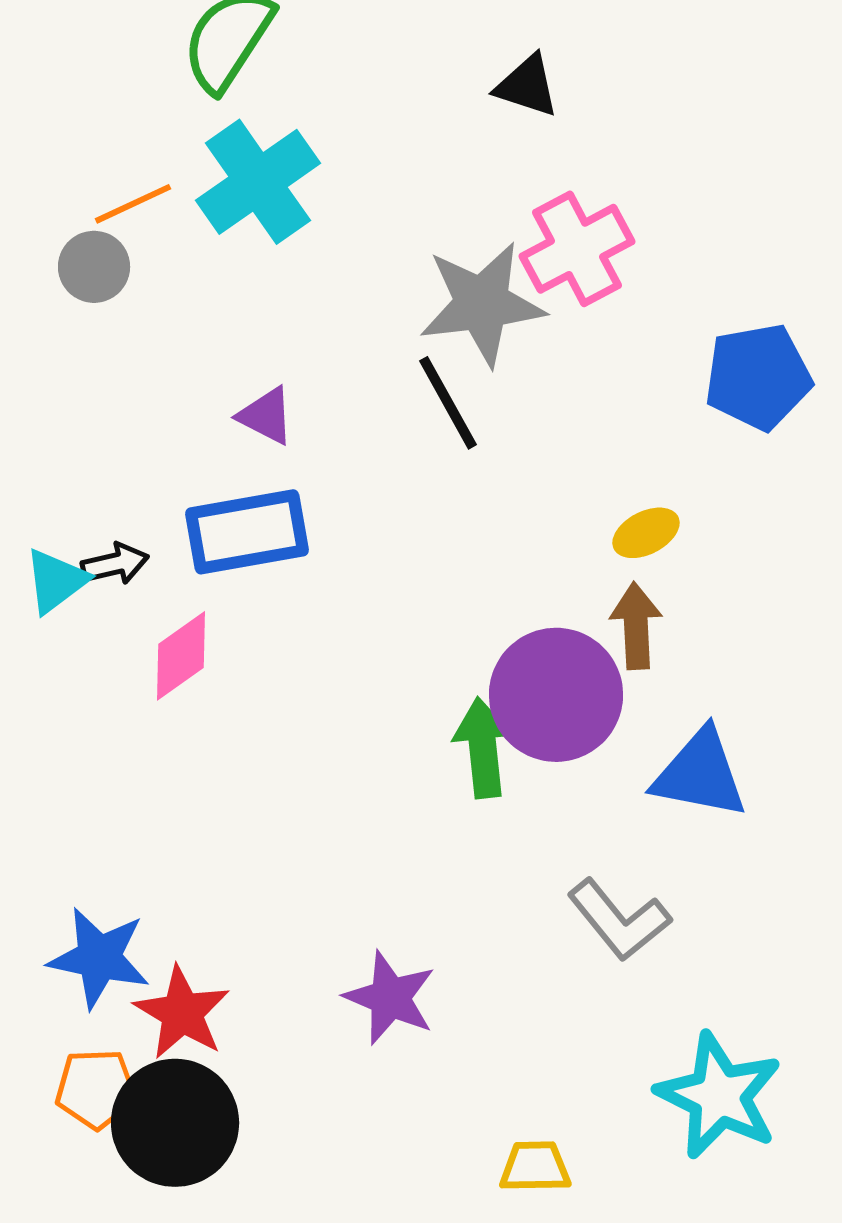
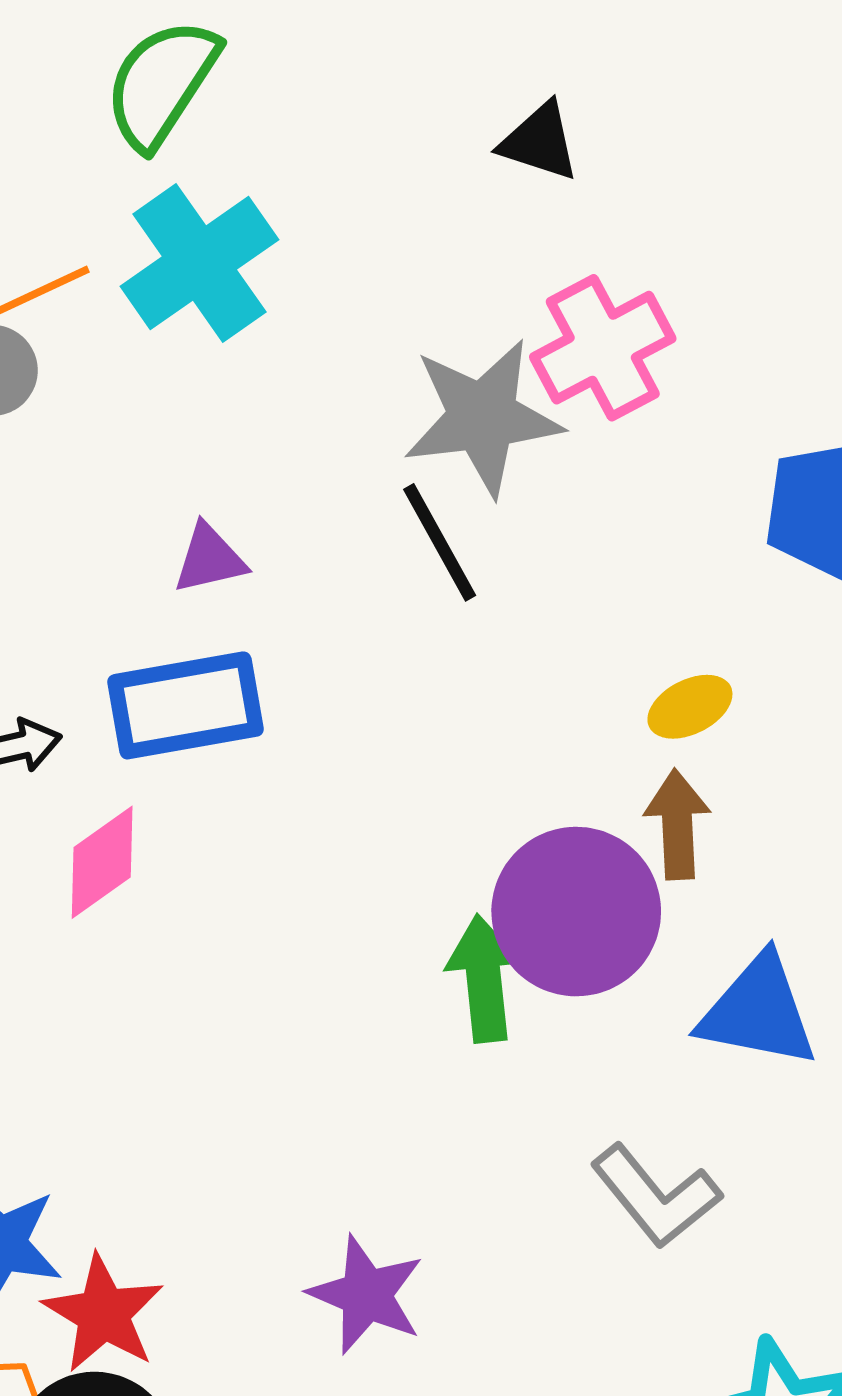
purple triangle: (266, 416) -> (210, 559), turned -40

